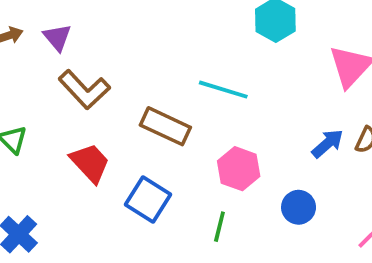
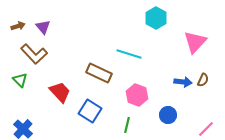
brown L-shape: (84, 90) -> (34, 54), moved
blue arrow: (327, 144) -> (183, 82), turned 48

